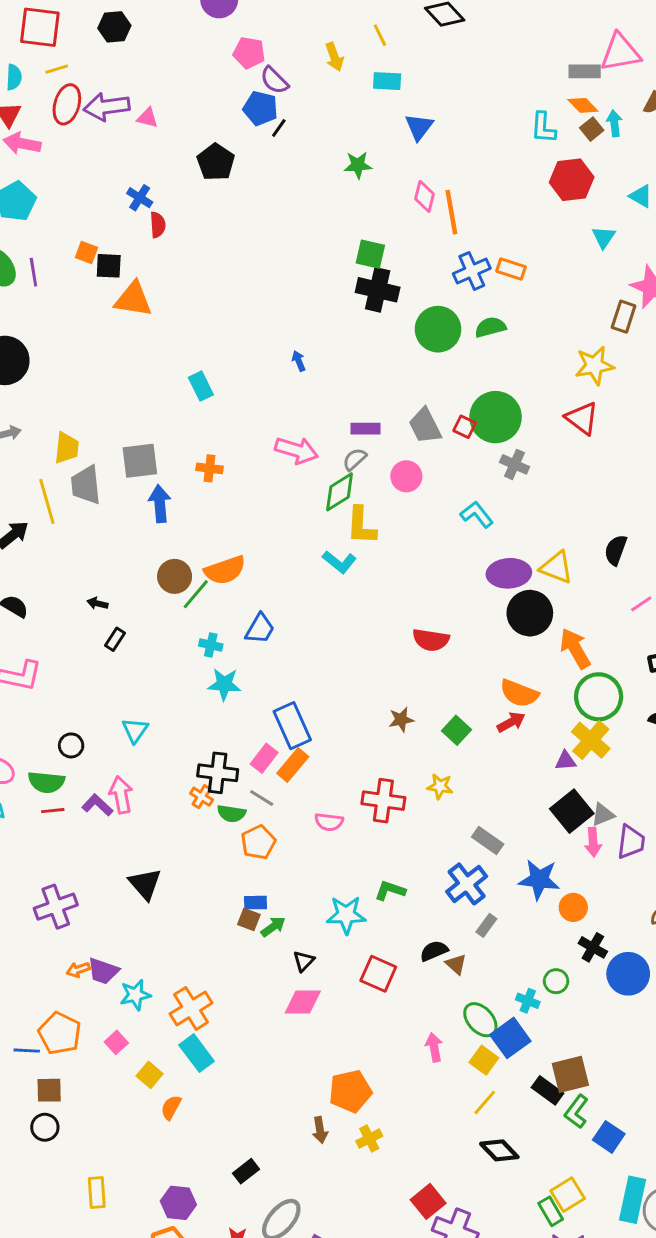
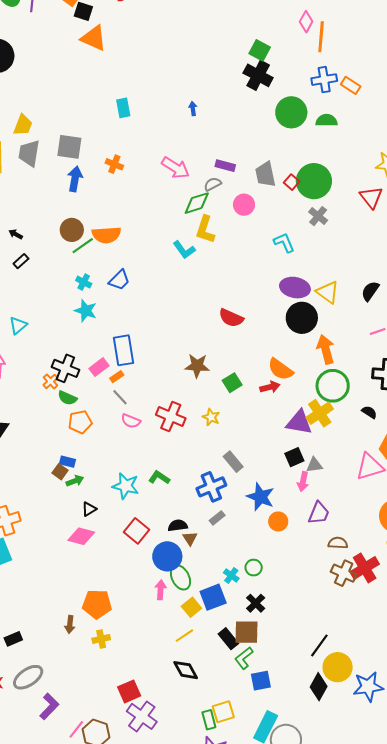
brown star: (401, 720) -> (197, 366), size x1.4
purple triangle: (566, 761) -> (299, 422), size x1.8
orange rectangle: (293, 765) -> (117, 377), size x0.6
gray line: (262, 798) -> (120, 397), moved
black square: (572, 811) -> (294, 457), size x0.7
purple trapezoid: (631, 842) -> (319, 513), moved
black cross: (593, 947) -> (256, 603), moved
blue circle: (628, 974) -> (167, 556), moved
green ellipse: (480, 1020) -> (180, 577), moved
blue square: (609, 1137) -> (261, 681), turned 30

